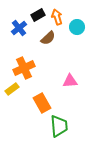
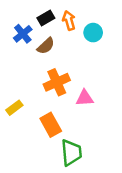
brown semicircle: (48, 38) -> (46, 46), moved
orange cross: (24, 68) -> (57, 82), moved

